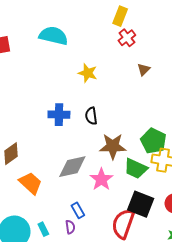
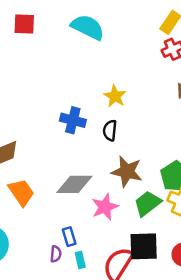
yellow star: (88, 73) -> (115, 96), moved
green trapezoid: (136, 168) -> (147, 203), turned 105
black square: (141, 204) -> (144, 246), turned -36
cyan rectangle: (43, 229) -> (80, 260), moved

